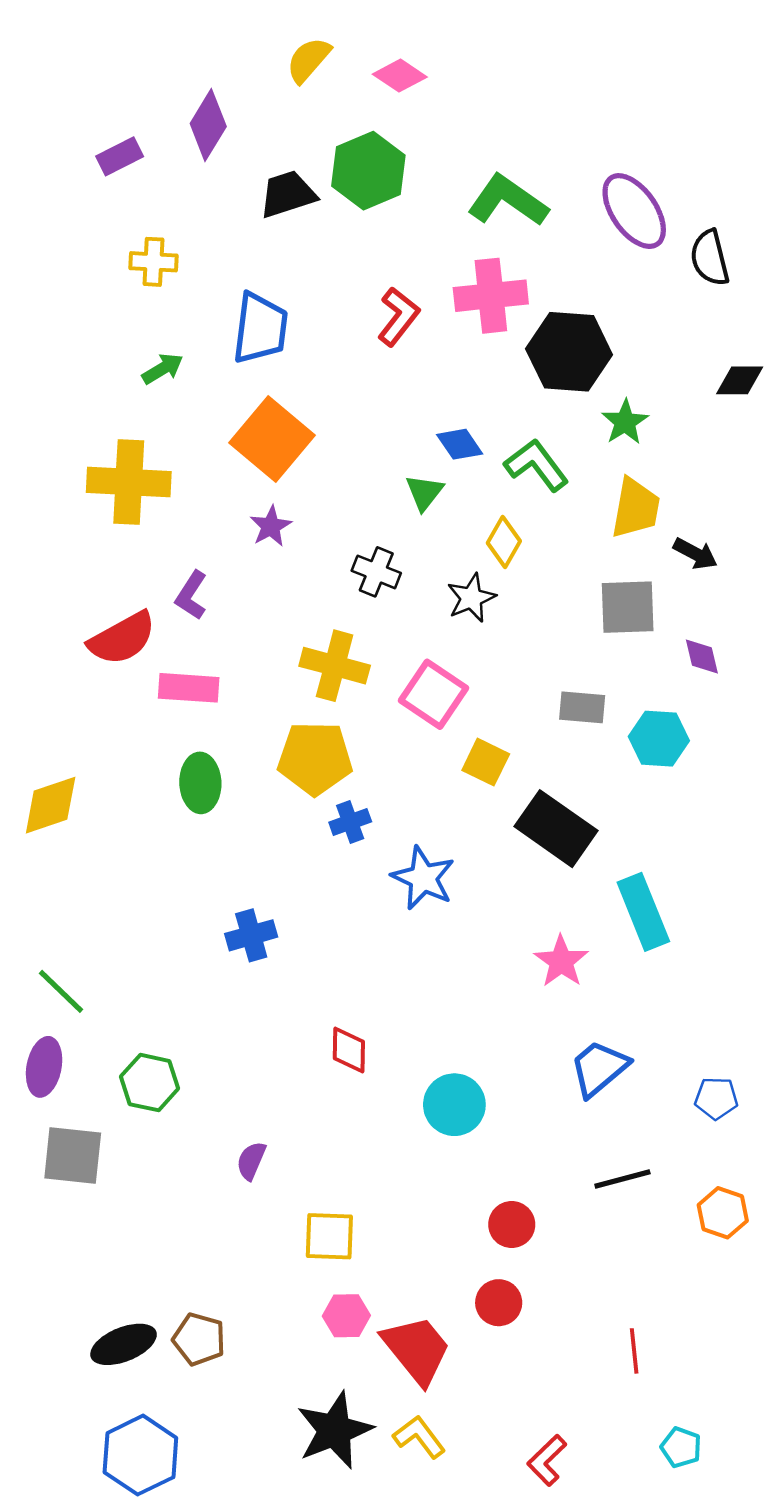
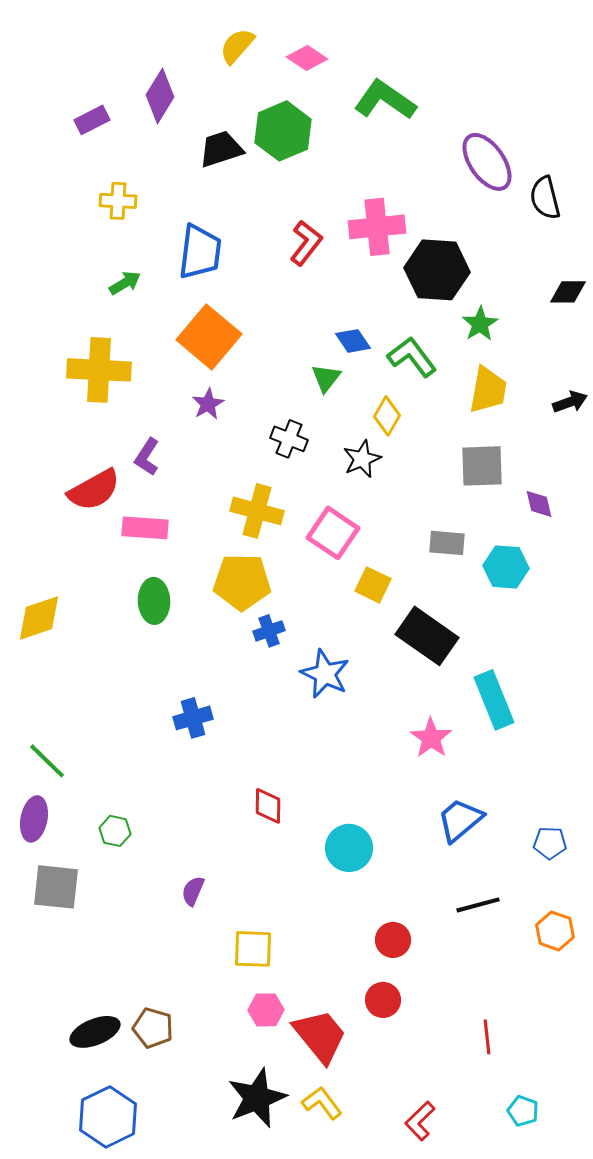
green L-shape: (508, 201) -> (385, 100), moved
black arrow: (695, 554) -> (570, 402), moved, turned -48
green hexagon: (150, 1083) -> (115, 831), size x0.7

